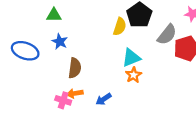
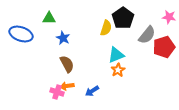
blue star: (60, 42) -> (63, 38), moved
blue ellipse: (25, 51) -> (21, 34), moved
brown semicircle: (75, 68) -> (67, 64), turned -36

